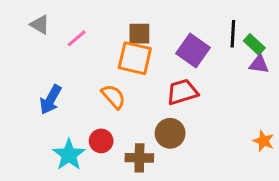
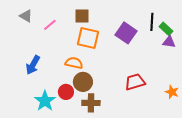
brown square: (139, 34) -> (82, 16), moved
red trapezoid: (182, 92) -> (135, 82), moved
orange semicircle: (113, 97) -> (74, 63), turned -36
brown circle: (170, 133) -> (83, 82), moved

